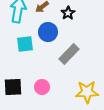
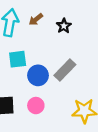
blue circle: (48, 32) -> (38, 75), moved

